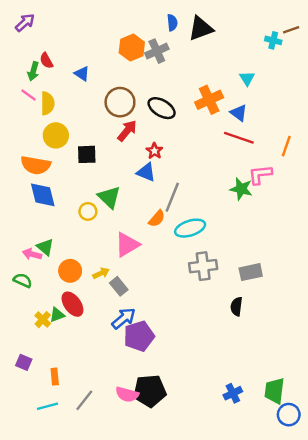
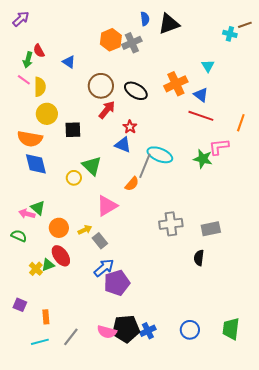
cyan ellipse: (190, 228) -> (160, 155), moved, turned 40
blue cross: (233, 393) -> (148, 331), moved
blue circle: (289, 415) -> (190, 330), moved

